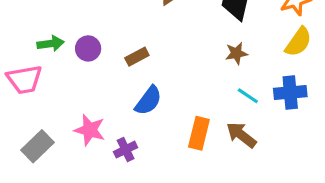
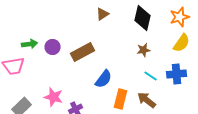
brown rectangle: (137, 57) -> (83, 52), size x1.6
blue semicircle: (148, 101) -> (104, 79), moved

